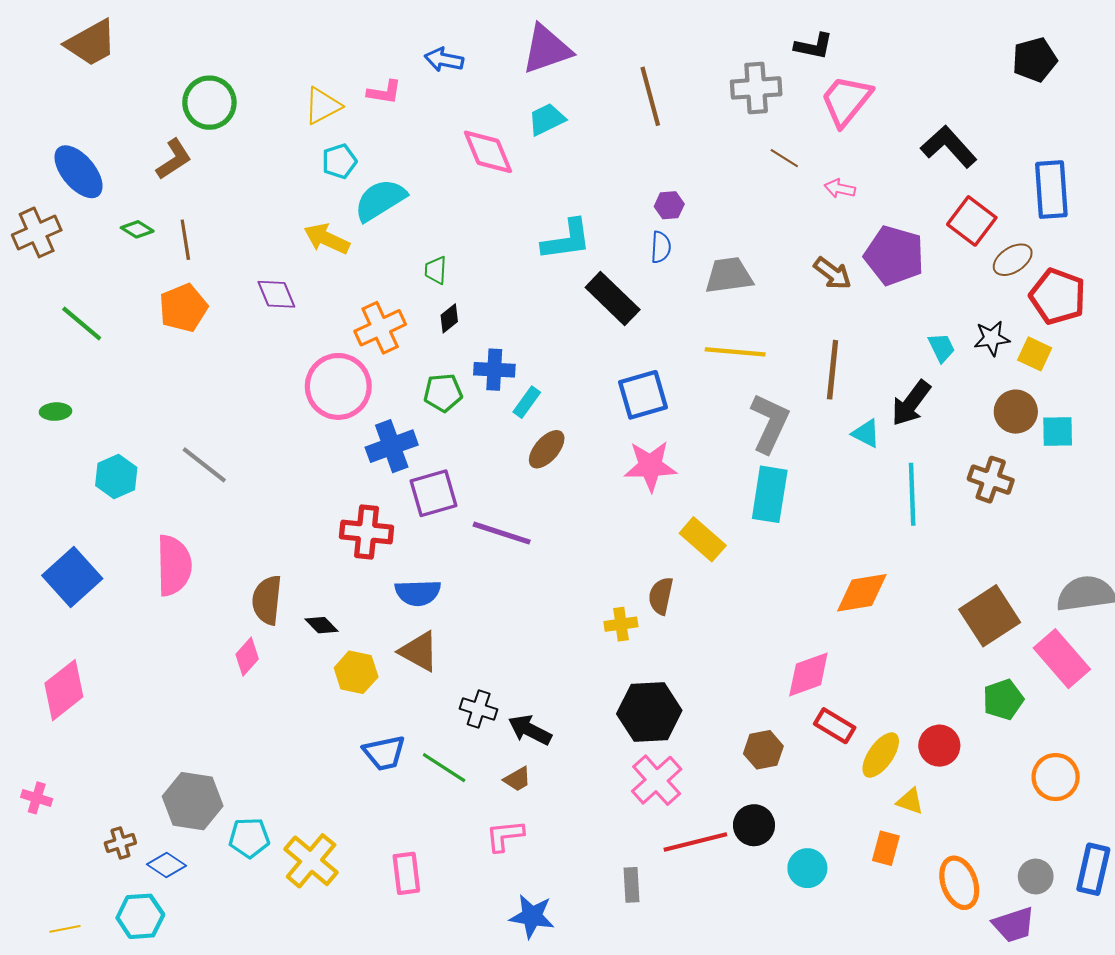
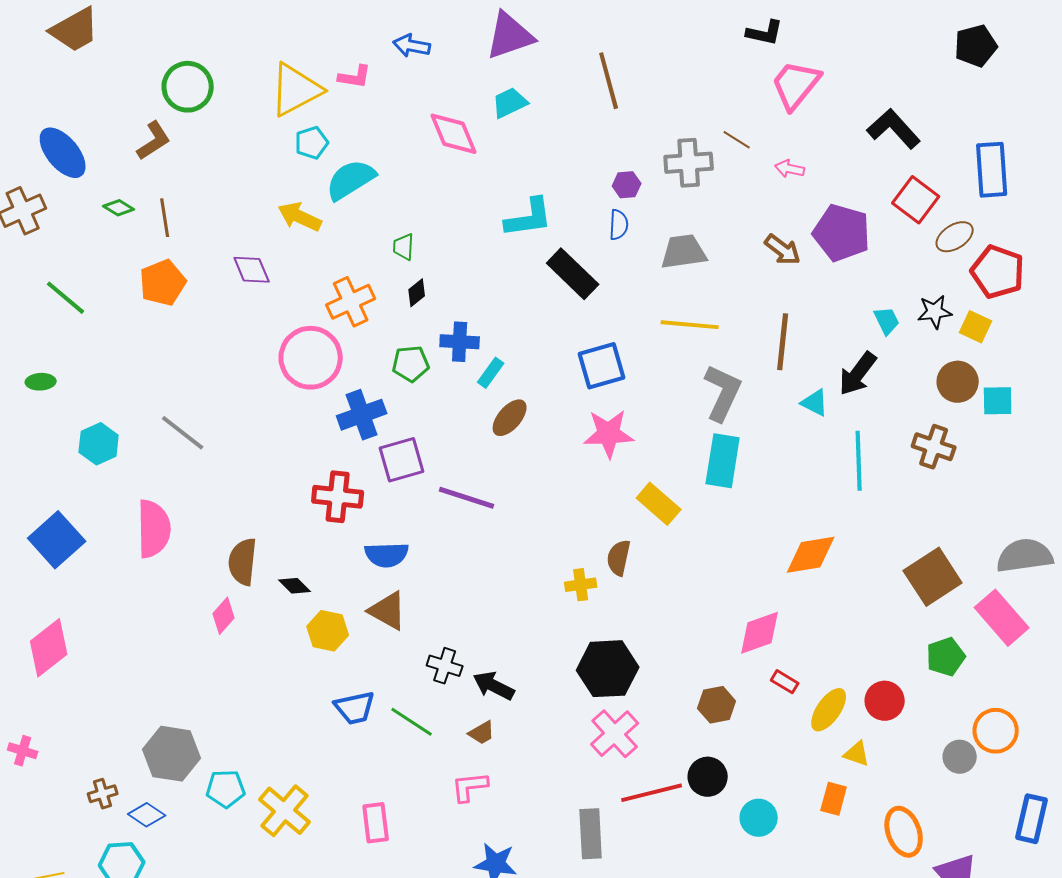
gray cross: (756, 88) -> (689, 163), moved
yellow triangle: (323, 106) -> (296, 90), size x1.5
red rectangle: (835, 726) -> (785, 682), size x0.7
gray circle: (1036, 877) -> (960, 757), moved
gray rectangle: (631, 885) -> (591, 834), size x1.5

